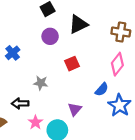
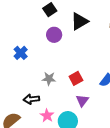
red square: (72, 64) -> (76, 78), moved

